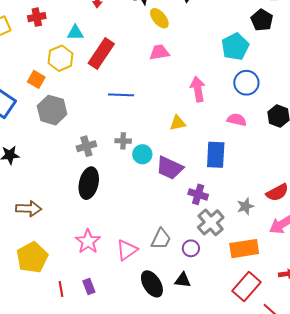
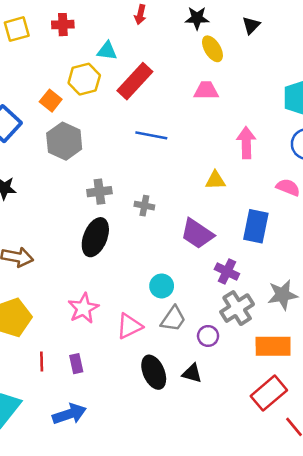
gray cross: (123, 141) -> (144, 206), moved
cyan circle: (142, 154) -> (162, 286), moved
gray star: (245, 206) -> (282, 295), size x1.4

